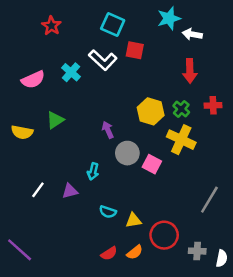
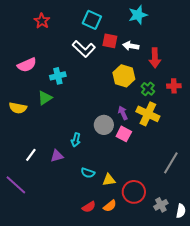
white arrow: (192, 34) -> (131, 46), moved
cyan cross: (71, 72) -> (58, 76), moved, turned 35
yellow hexagon: (151, 111) -> (124, 76), moved
purple arrow: (108, 130) -> (123, 113), moved
purple line: (20, 250) -> (16, 185), moved
gray cross: (197, 251) -> (161, 205), turned -32

